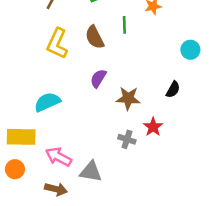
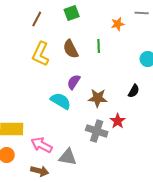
green line: (124, 25) -> (99, 46), moved
cyan semicircle: (47, 102) -> (61, 101), moved, turned 55
gray cross: (127, 139) -> (97, 131), size x1.5

